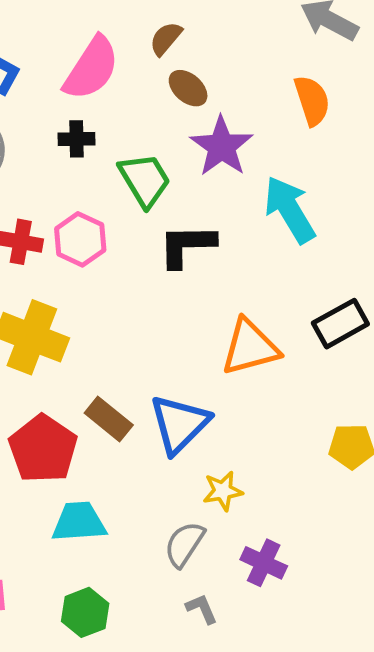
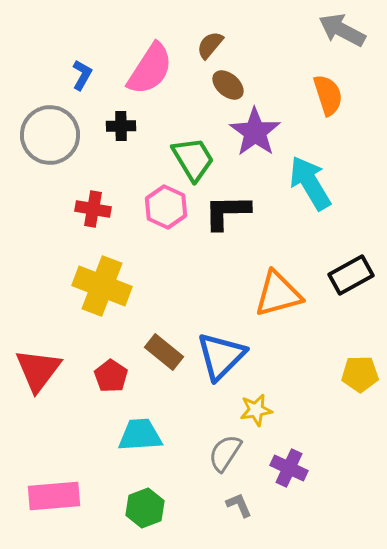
black cross: (76, 139) -> (121, 126), moved
pink hexagon: (80, 239) -> (166, 207), moved
red pentagon: (43, 449) -> (111, 376), size x0.6

